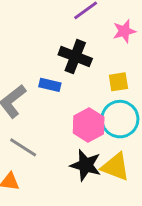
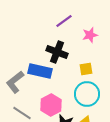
blue rectangle: (50, 85) -> (40, 71), size x1.6
pink hexagon: (89, 125) -> (51, 105), moved

